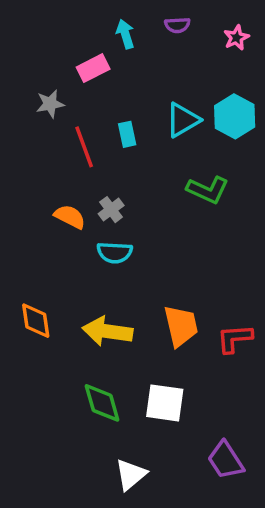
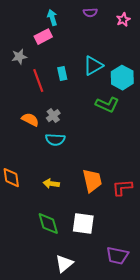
cyan arrow: (125, 34) -> (52, 18), moved
cyan hexagon: (235, 116) -> (122, 78), moved
yellow arrow: (107, 331) -> (51, 184), size x0.6
purple trapezoid: (226, 460) -> (117, 256), turned -45

